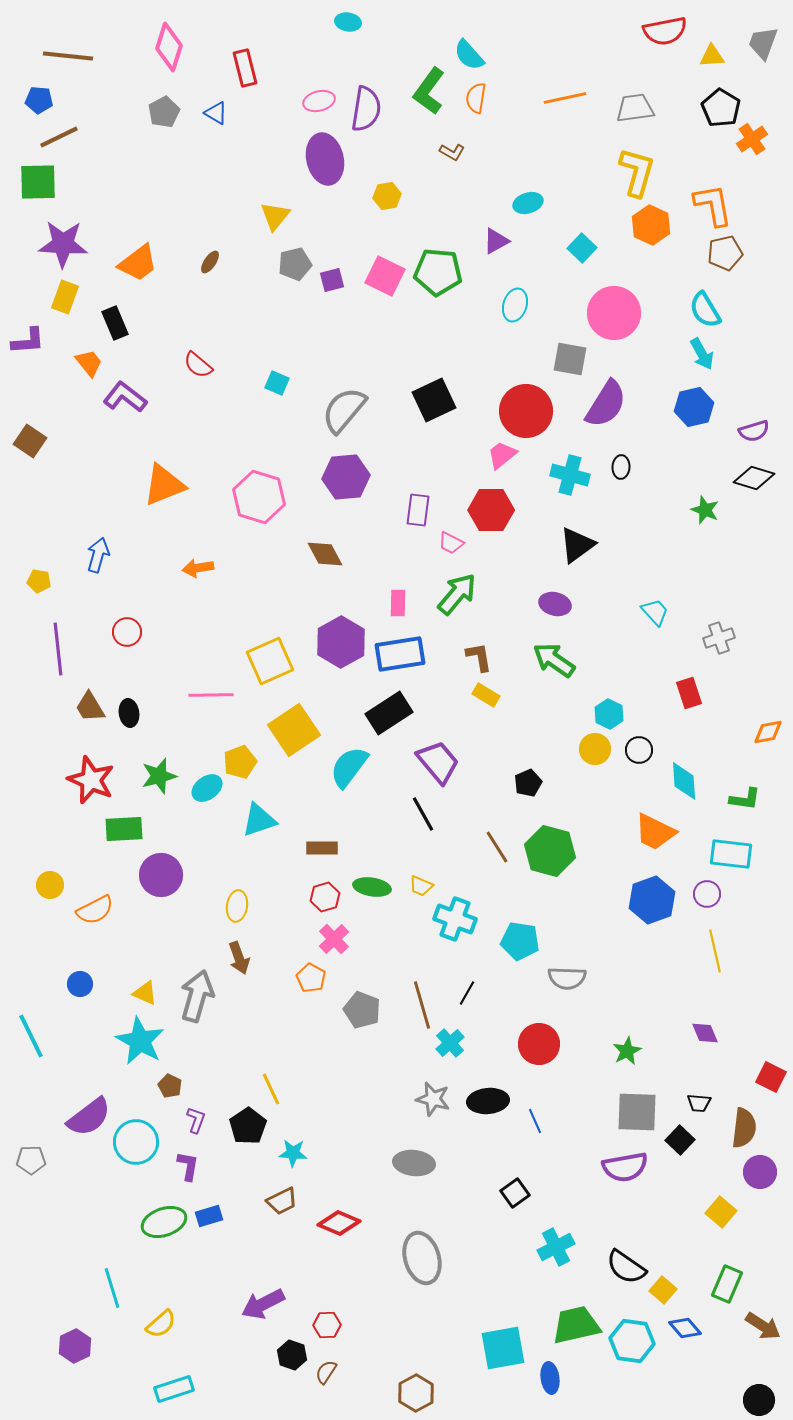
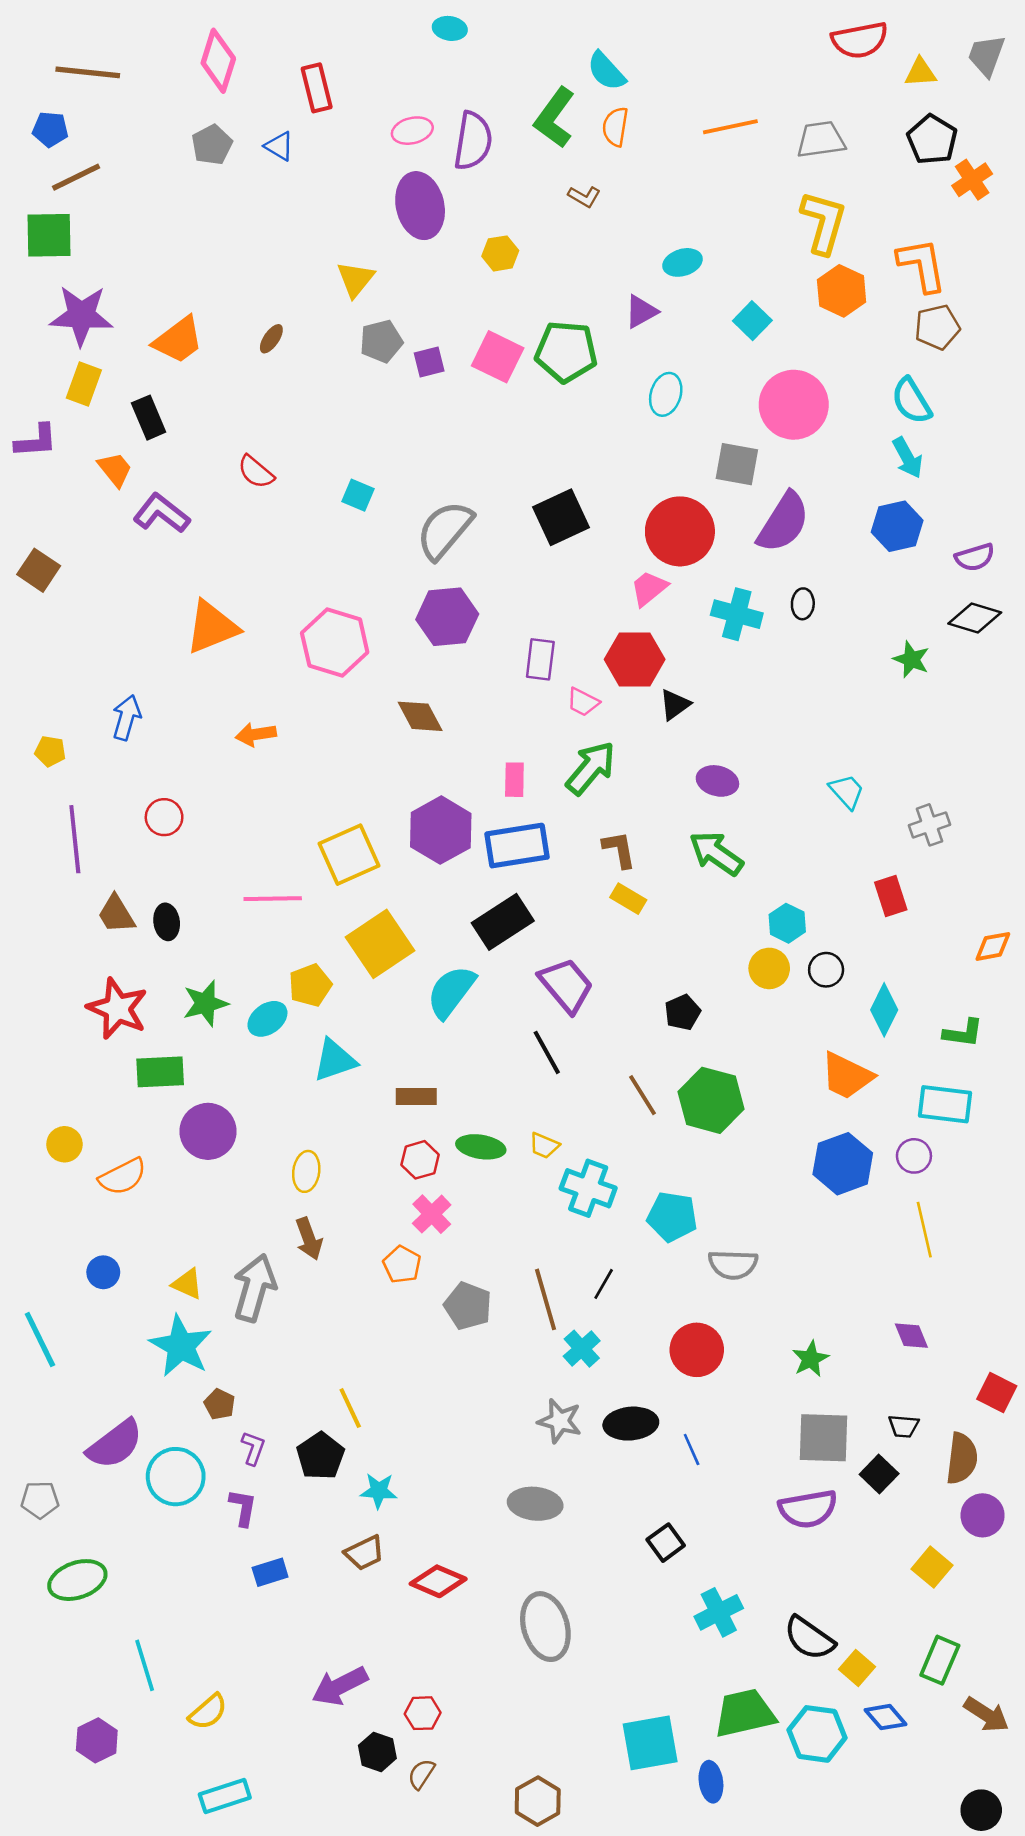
black triangle: (577, 545) -> (675, 705), moved, size x0.7
cyan diamond: (684, 781) -> (884, 1010), turned 30
green ellipse: (164, 1222) -> (77, 1580), moved

